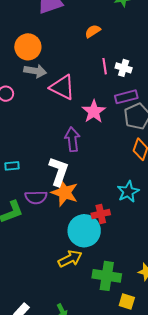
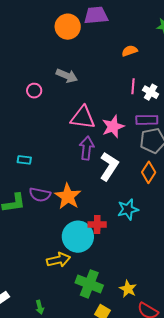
orange circle: (28, 47) -> (68, 27), moved
pink triangle: (62, 87) -> (83, 118), moved, turned -32
white L-shape: (59, 171) -> (109, 166), moved

